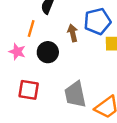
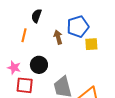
pink star: (17, 52) -> (14, 68), moved
black circle: (48, 52) -> (39, 65), moved

